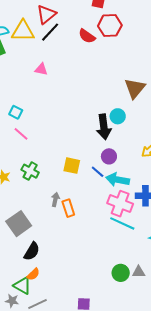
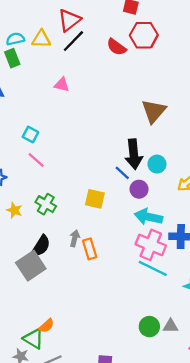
yellow triangle: (23, 31) -> (41, 39), size x0.7
brown triangle: (135, 88) -> (154, 111), moved
cyan circle: (118, 116) -> (157, 164), moved
blue line: (98, 172) -> (122, 173), moved
black semicircle: (32, 251) -> (41, 246), moved

